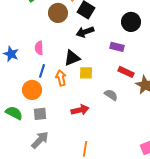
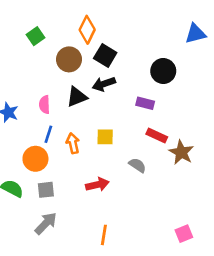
black triangle: (72, 58) -> (77, 97), moved

